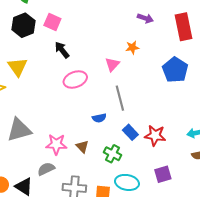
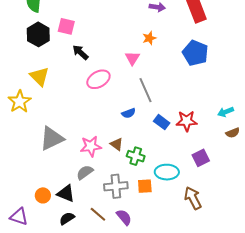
green cross: (113, 154) -> (136, 156), moved

